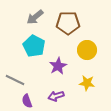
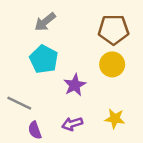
brown pentagon: (68, 23) -> (113, 30), moved
yellow star: (87, 83) -> (115, 119), moved

